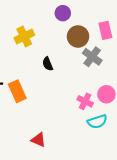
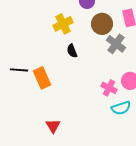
yellow cross: (24, 36) -> (63, 24), moved
red triangle: (38, 140) -> (53, 126), moved, turned 35

